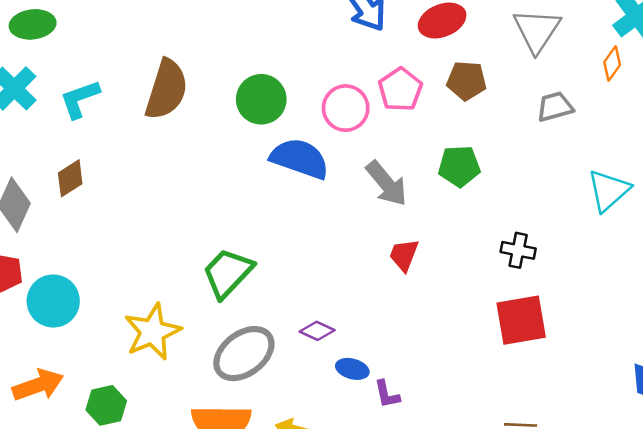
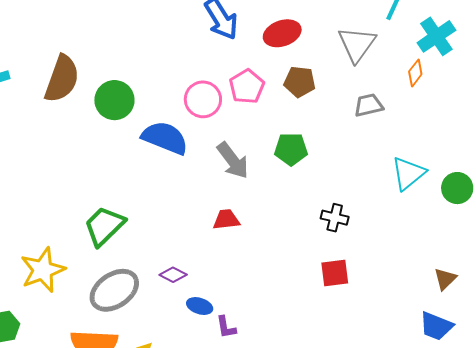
green circle: (261, 99) -> (114, 100), moved
red trapezoid: (404, 255) -> (226, 220), moved, turned 60
red square: (521, 320) -> (335, 273), size x0.7

